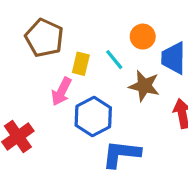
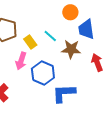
orange circle: (143, 37) -> (70, 12), moved
yellow rectangle: (81, 64) -> (30, 42), turned -40

